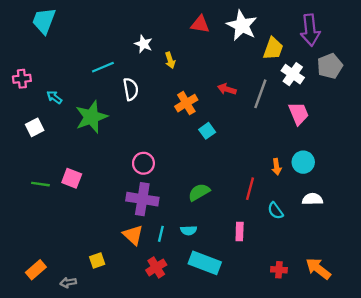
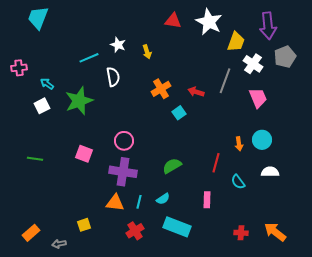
white star: (143, 44) -> (118, 45), moved
red arrow: (227, 89) -> (196, 92), moved
white square: (35, 127) -> (42, 106), moved
pink square: (72, 178) -> (84, 154), moved
cyan semicircle: (189, 230) -> (163, 199), turned -32
orange triangle: (133, 235) -> (115, 203), turned -36

